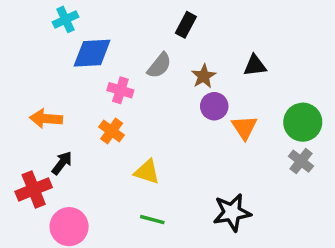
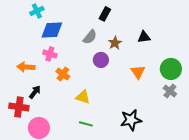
pink cross: (120, 90) -> (50, 54), moved
purple circle: (214, 106) -> (101, 60), moved
red cross: (34, 189) -> (19, 107), turned 30

